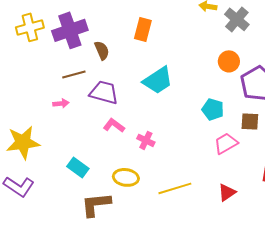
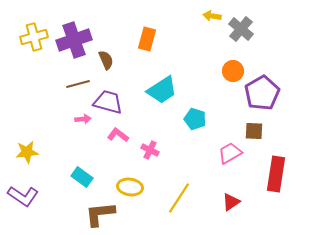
pink arrow: (61, 103) -> (83, 119), moved
cyan pentagon: (213, 109) -> (195, 119), moved
yellow star: (23, 142) -> (27, 152), size x0.7
yellow line: (175, 188) -> (179, 198), turned -40

